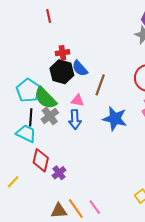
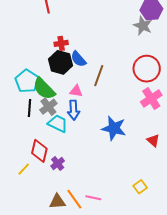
blue star: (115, 119) -> (114, 128), moved
cyan trapezoid: (26, 133) -> (58, 123), moved
yellow line: (13, 182) -> (24, 169), moved
pink line: (95, 207) -> (93, 198), turned -42

